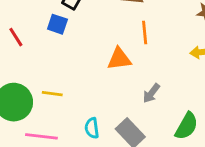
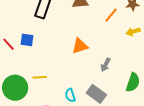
blue square: (57, 24) -> (27, 40), moved
orange line: (145, 32) -> (111, 15), moved, turned 56

